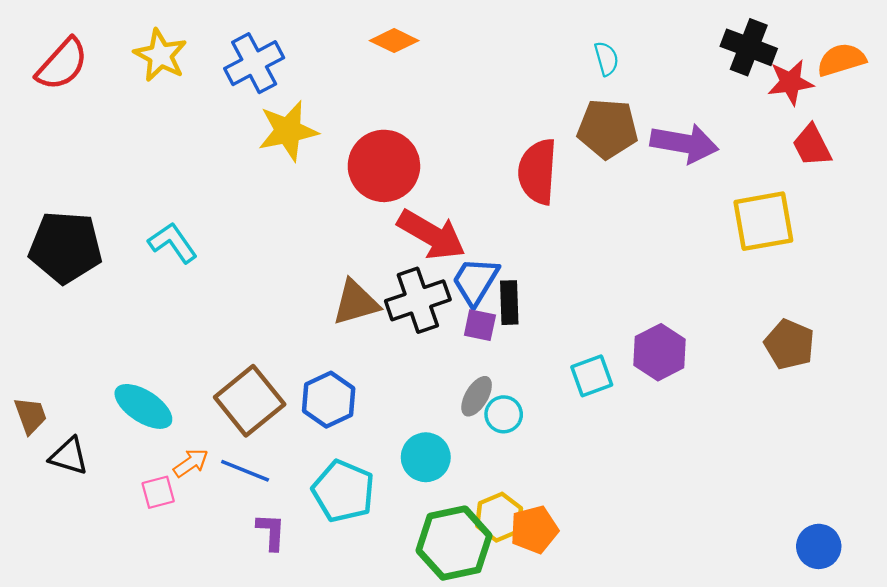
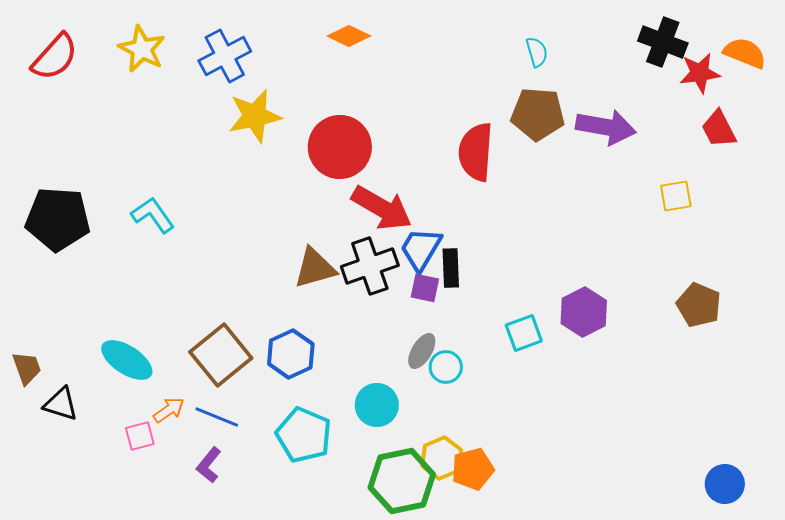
orange semicircle: (841, 60) -> (745, 53), turned 39
yellow square: (763, 221) -> (676, 196), size x0.6
purple L-shape: (271, 532) -> (209, 465), moved, turned -144

